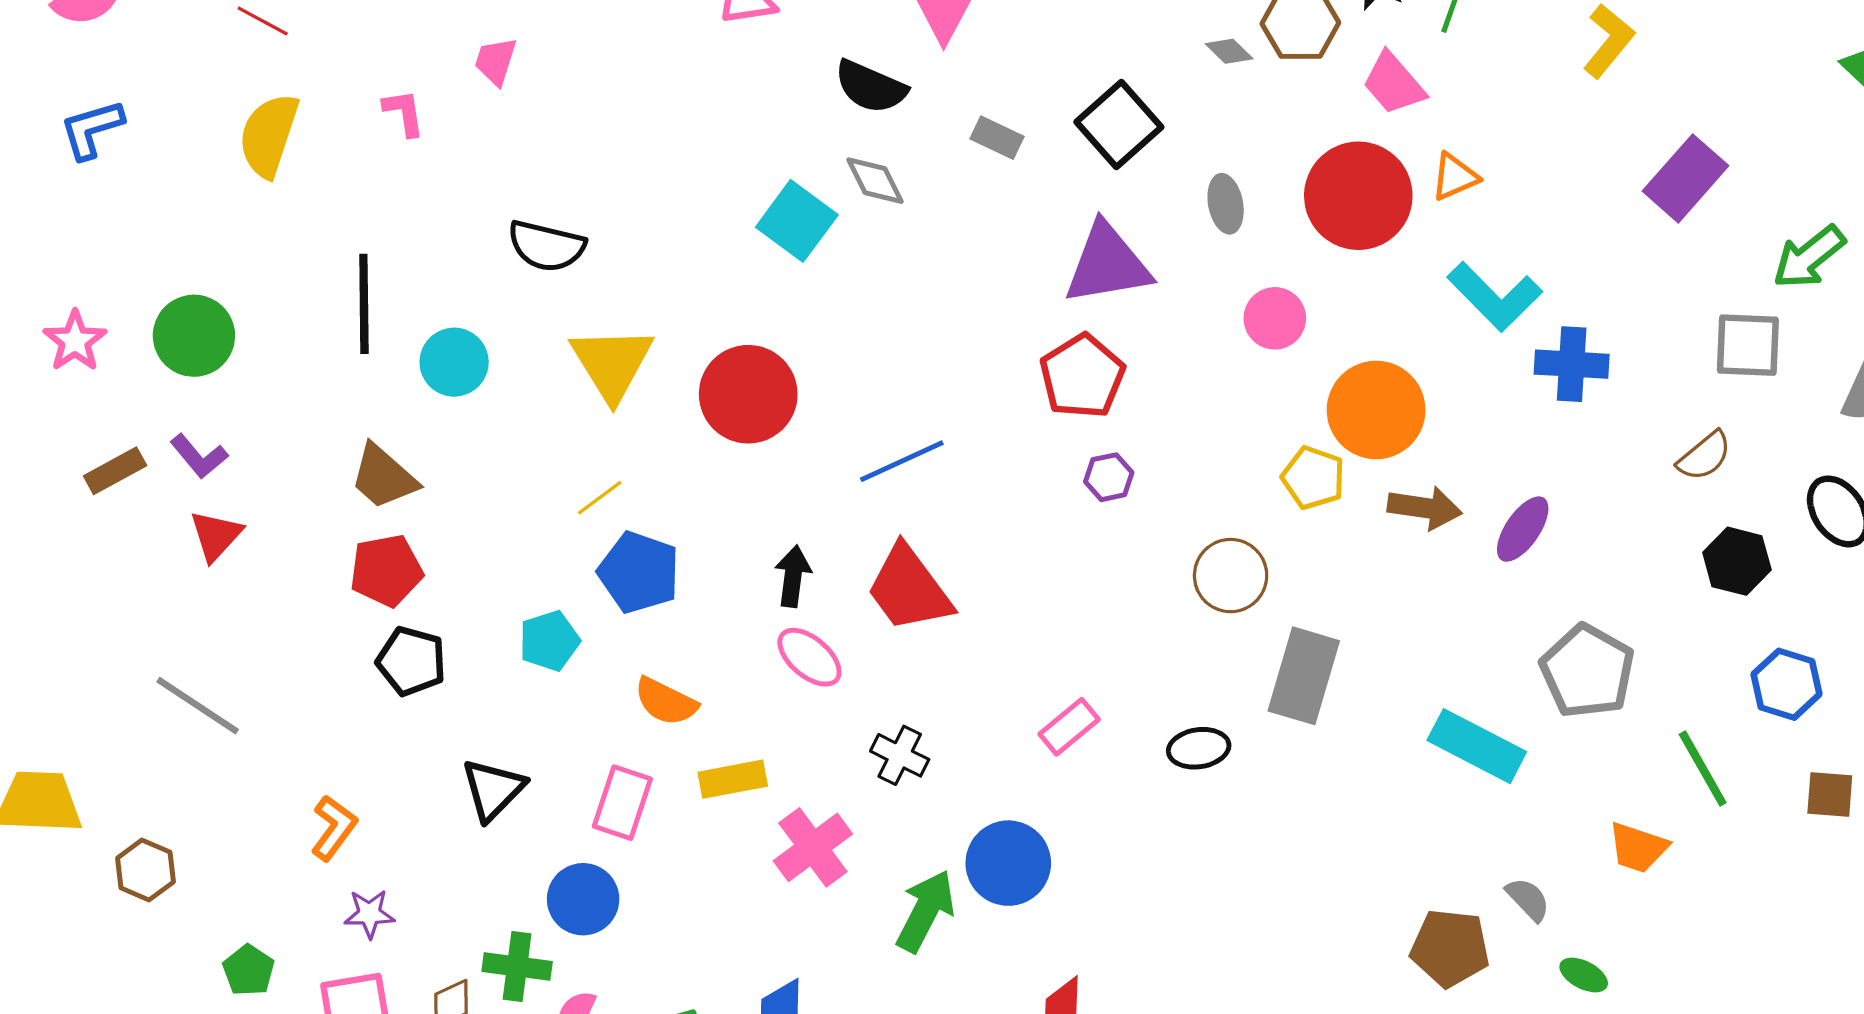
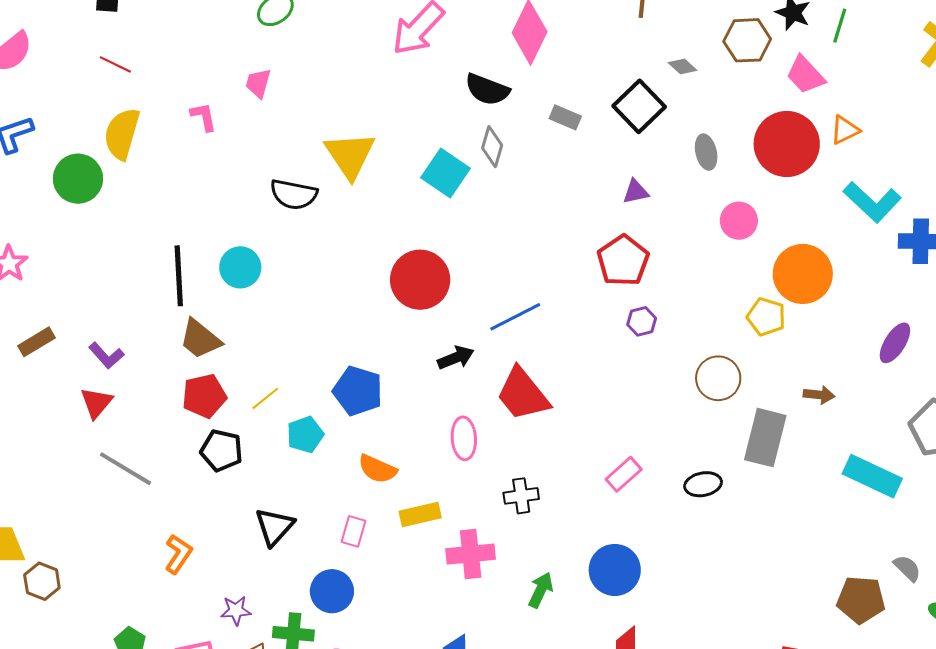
gray diamond: (1229, 51) -> (682, 66), moved
gray diamond: (875, 181) -> (492, 147), turned 45
purple triangle: (1107, 264) -> (636, 192), size x0.5
black line: (364, 304) -> (179, 276), moved
green circle: (194, 336) -> (78, 179), moved
yellow triangle: (612, 363) -> (350, 155), moved
purple L-shape: (199, 456) -> (106, 355), moved
yellow line: (600, 498) -> (265, 398), moved
brown arrow: (1425, 508) -> (819, 395), moved, size x0.7
red triangle: (216, 536) -> (96, 403), moved
black arrow: (793, 576) -> (456, 358), moved, turned 63
pink ellipse: (809, 657) -> (464, 438), turned 48
gray line: (198, 706) -> (125, 469), moved
black cross: (900, 755) -> (521, 496), turned -32
pink rectangle: (622, 803) -> (353, 531), size x0.7
pink cross: (813, 847) -> (471, 554), turned 33
blue circle: (1008, 863) -> (615, 570), moved
brown hexagon: (145, 870) -> (42, 581), moved
green arrow: (925, 911) -> (541, 590), size x0.7
purple star: (369, 914) -> (236, 610), moved

